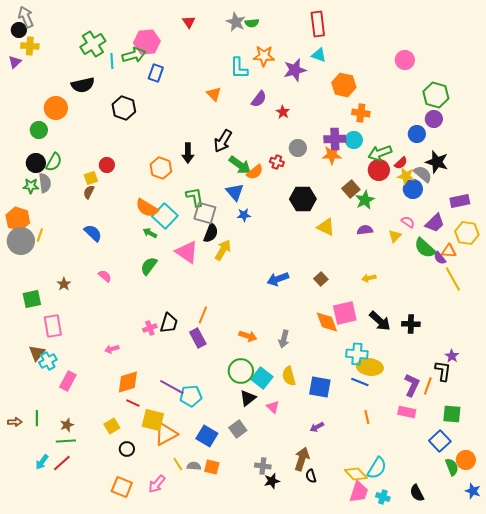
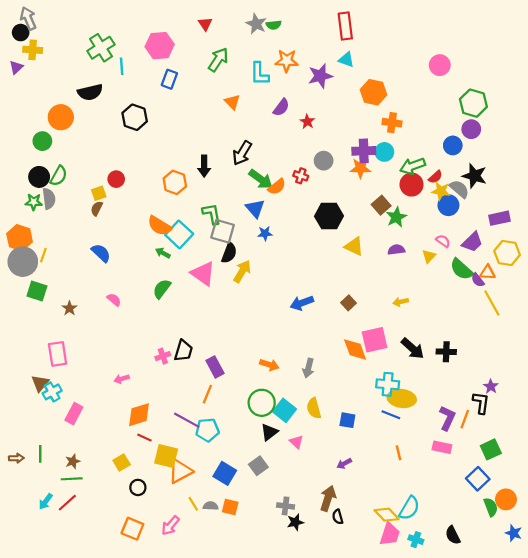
green arrow: (134, 55) -> (218, 60), moved, turned -40
green square: (32, 299) -> (37, 291), moved, turned 30
orange line: (203, 315) -> (207, 394), moved
blue square: (320, 387) -> (347, 420), size x0.7
green square: (452, 414) -> (491, 449), turned -30

